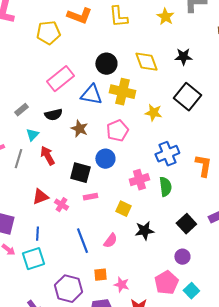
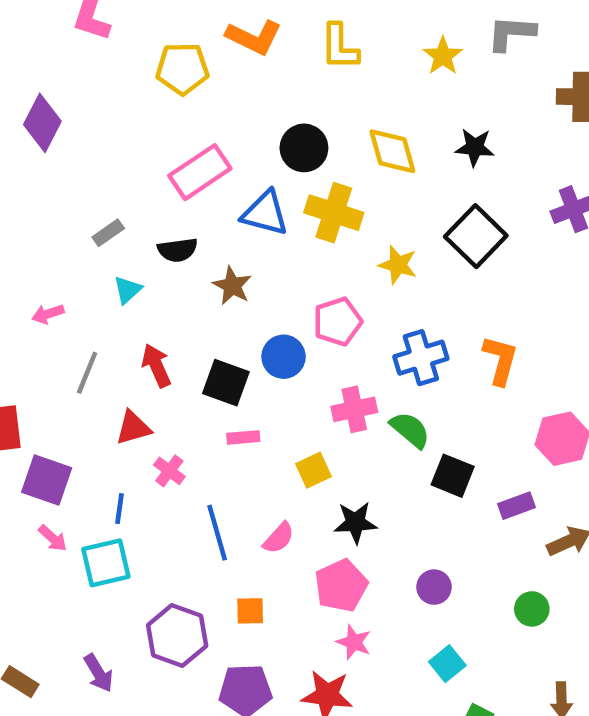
pink pentagon: (117, 131) -> (338, 322), moved
red arrow: (47, 156) -> (156, 366), moved
gray line: (18, 159) -> (87, 373), moved
orange L-shape: (203, 166) -> (500, 360), moved
green semicircle: (165, 187) -> (410, 430), turned -48
pink cross: (61, 205) -> (169, 471), moved
yellow square: (123, 209) -> (313, 470), turned 35
black square: (186, 224) -> (453, 476), moved, turned -30
pink pentagon: (166, 283) -> (341, 586), moved
pink star: (121, 285) -> (354, 642), moved

